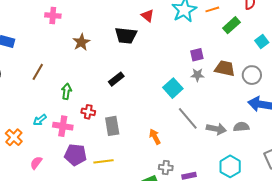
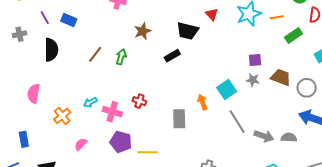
black rectangle: (116, 79) -> (172, 56), moved
green arrow: (66, 91) -> (121, 57), moved
gray rectangle: (112, 126) -> (179, 119), moved
orange arrow: (155, 137) -> (202, 102), moved

